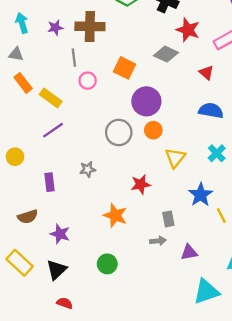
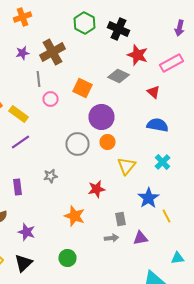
brown cross: (90, 26) -> (52, 52), turned -30
purple triangle: (189, 252) -> (140, 238), moved

